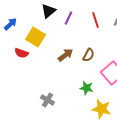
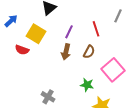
purple line: (68, 18) -> (69, 32), moved
red line: (95, 20) -> (96, 29), moved
brown arrow: (65, 55) -> (66, 52), turned 140

